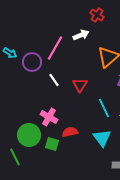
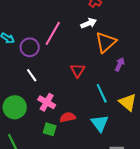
white arrow: (81, 35) -> (89, 23), moved
white line: (54, 80) -> (32, 75), moved
green circle: (29, 135) -> (15, 107), moved

